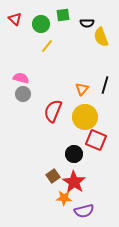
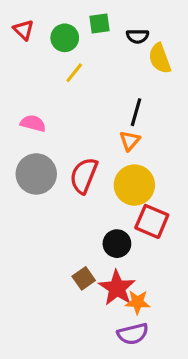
black line: (105, 85) -> (136, 112), moved
gray circle: (23, 94) -> (36, 174), moved, size x1.6
orange star: (64, 198) -> (138, 302), moved

